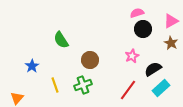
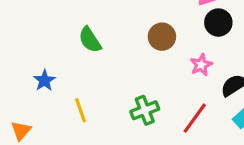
brown circle: (90, 60) -> (162, 37), moved
green cross: (83, 85) -> (145, 110), moved

